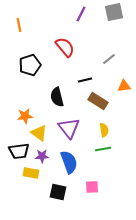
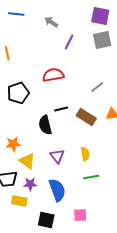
red semicircle: (65, 47) -> (53, 75), turned -60
black line: (85, 80) -> (61, 109), moved
brown rectangle: (98, 101) -> (86, 117), moved
purple triangle: (69, 128) -> (57, 156), size x0.7
yellow semicircle: (104, 130) -> (85, 154), moved

